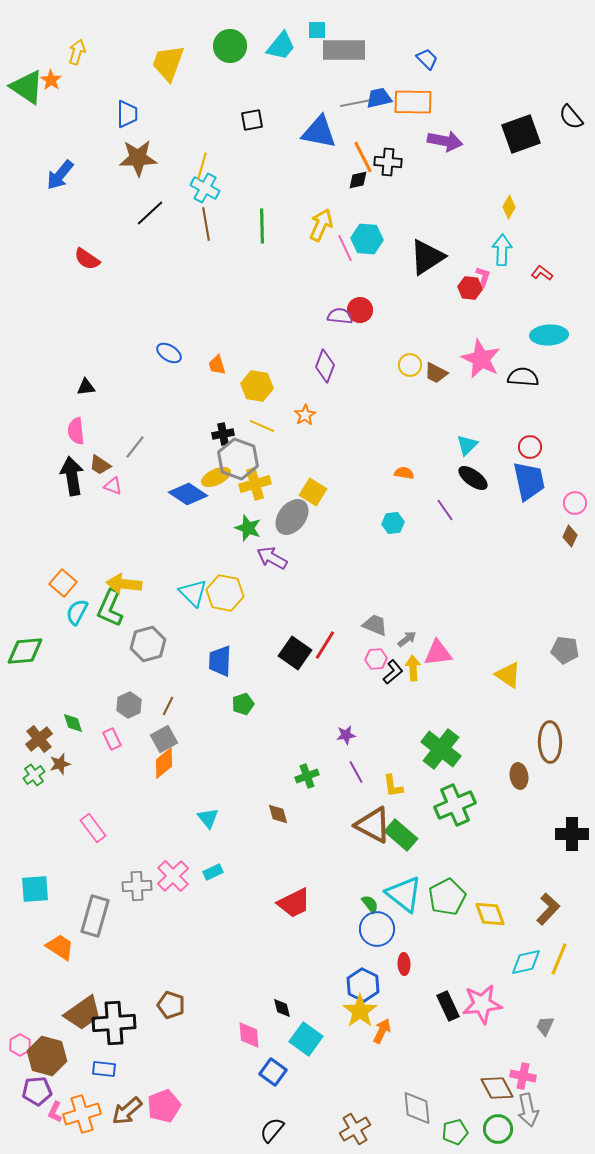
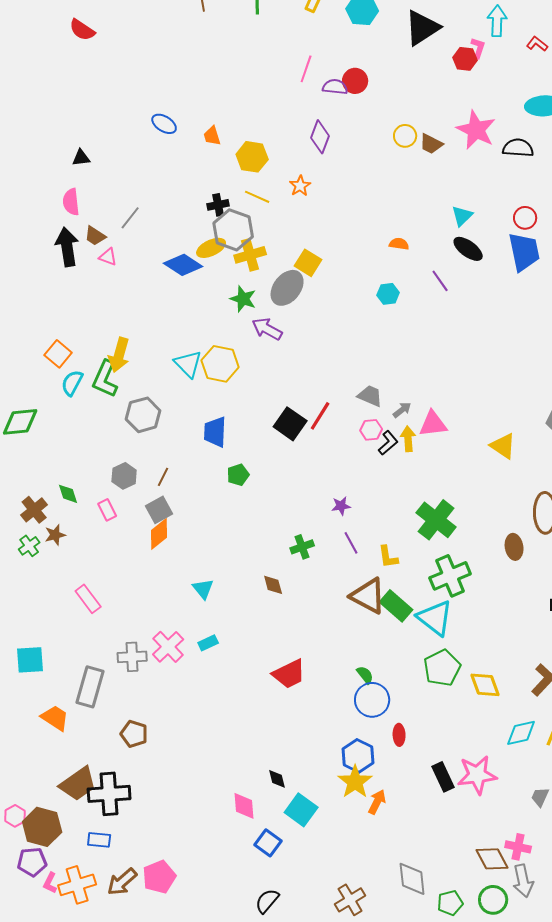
pink line: (345, 248) -> (306, 69), moved, turned 44
yellow arrow: (124, 584) -> (119, 355), turned -80
cyan triangle: (404, 894) -> (435, 618), moved
brown pentagon: (171, 1005) -> (134, 734), moved

